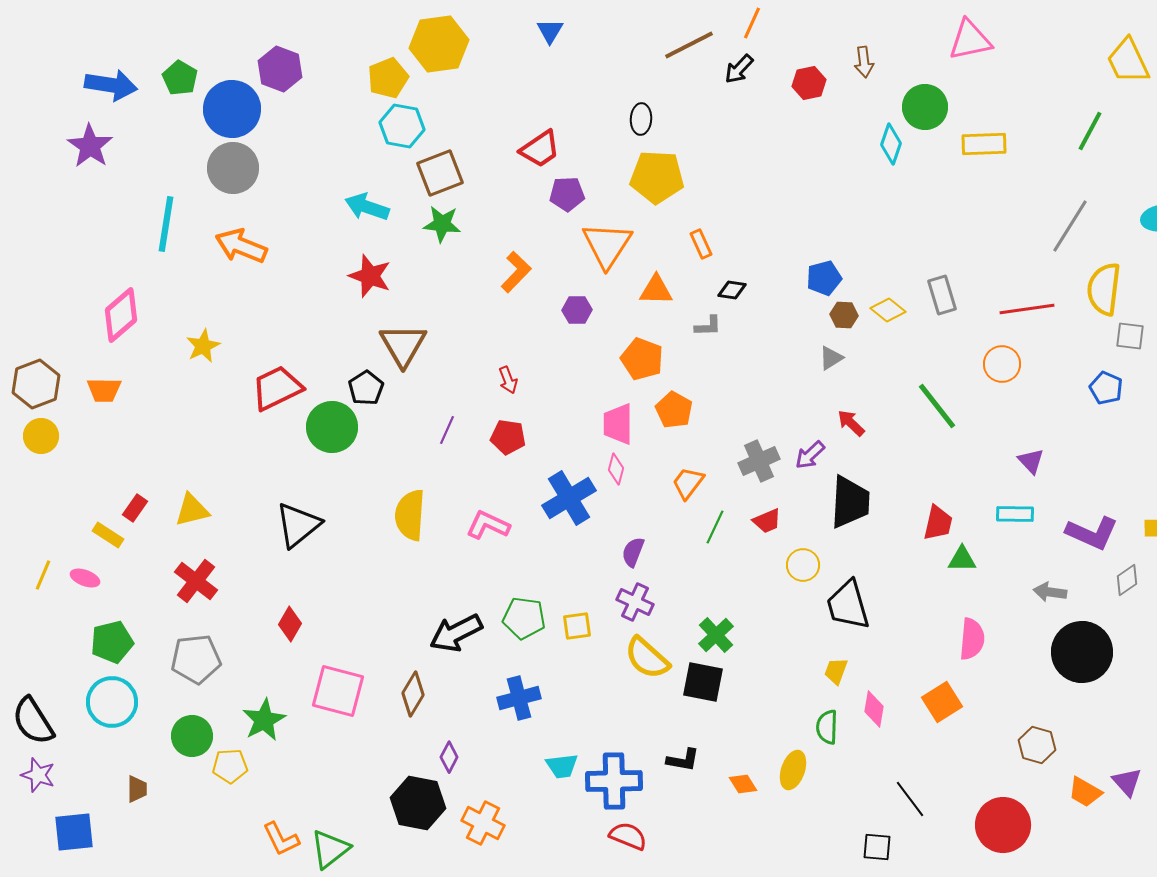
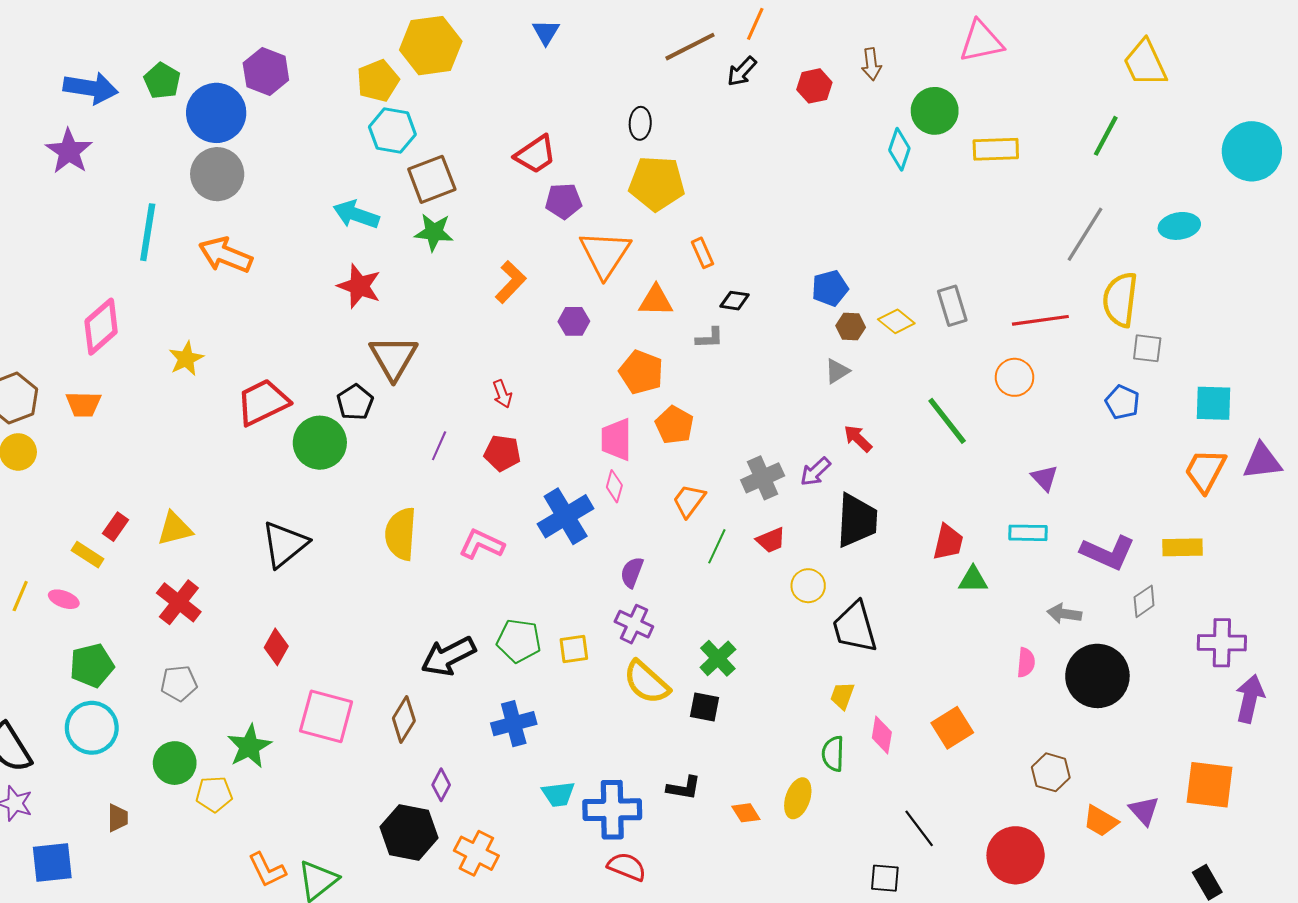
pink semicircle: (972, 639) -> (1026, 662), moved, size x0.7
gray pentagon: (196, 659) -> (179, 683), size x0.7
black square: (703, 682) -> (704, 707), size x0.7

